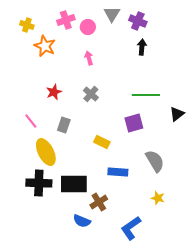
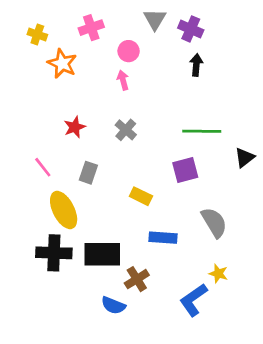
pink circle: (88, 27) -> (129, 51), moved
blue L-shape: (131, 228) -> (193, 300), moved

